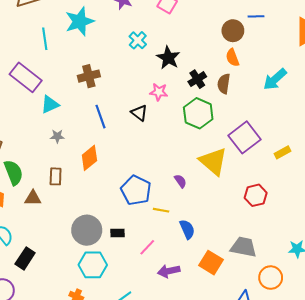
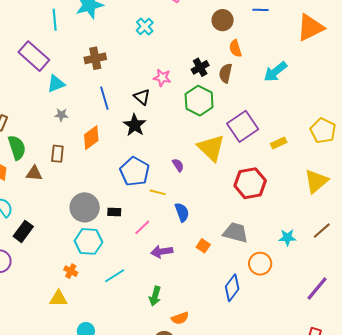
brown circle: (233, 31) -> (223, 20), moved
black star: (168, 58) -> (135, 125), moved
red hexagon: (256, 195) -> (250, 183), size x1.4
orange square: (211, 263) -> (203, 246), size x0.6

